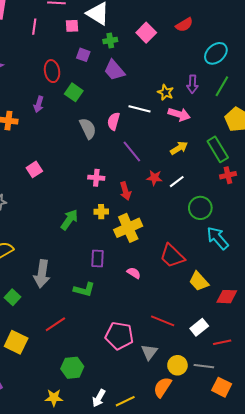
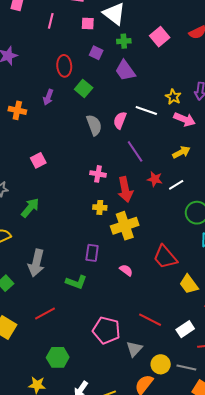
red arrow: (125, 191) -> (125, 189), size x1.4
green arrow: (69, 220) -> (30, 208), moved

